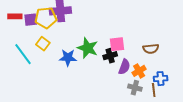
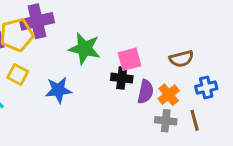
green star: (88, 48) -> (85, 49), moved
black cross: (110, 56) -> (122, 78), turned 32
blue cross: (161, 79) -> (206, 88), moved

